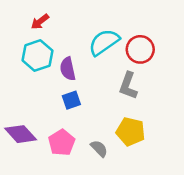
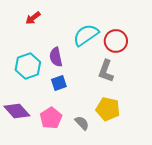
cyan hexagon: (37, 55) -> (28, 66), moved

